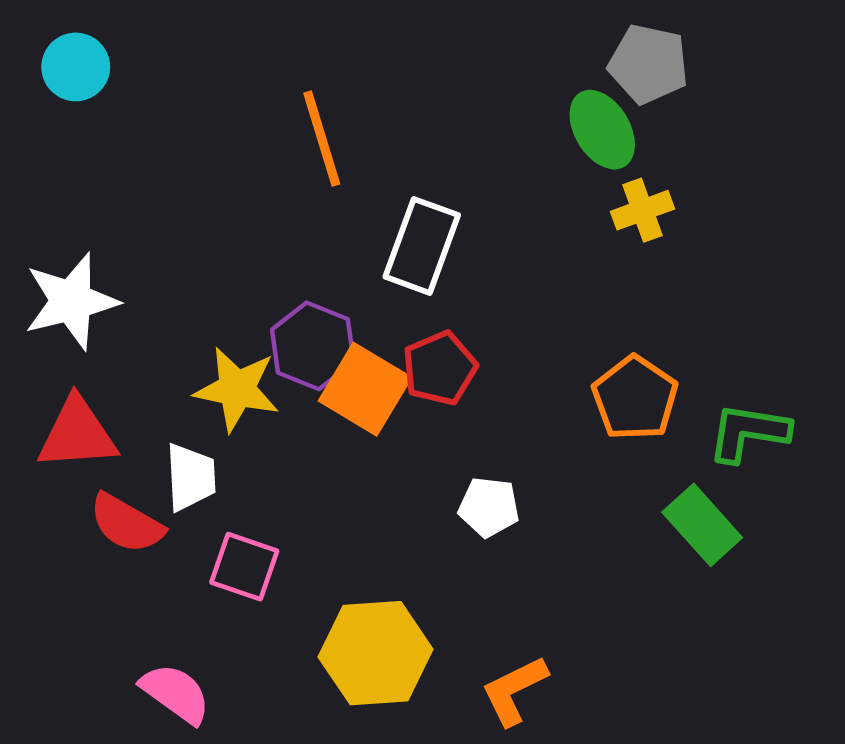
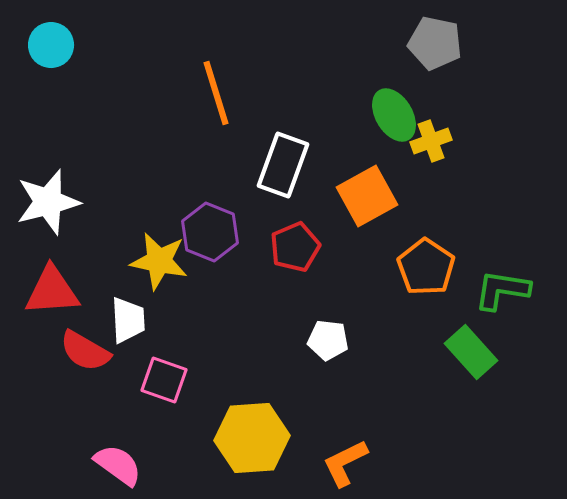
green ellipse: (602, 130) -> (394, 115), moved
orange square: (365, 389) -> (367, 196), moved, turned 30

